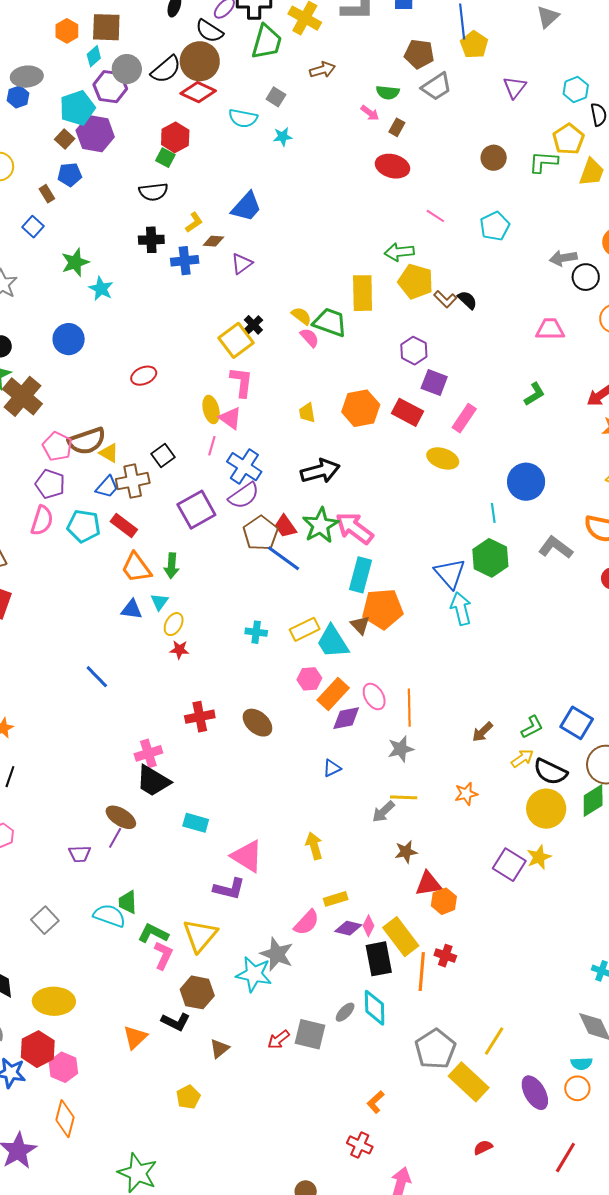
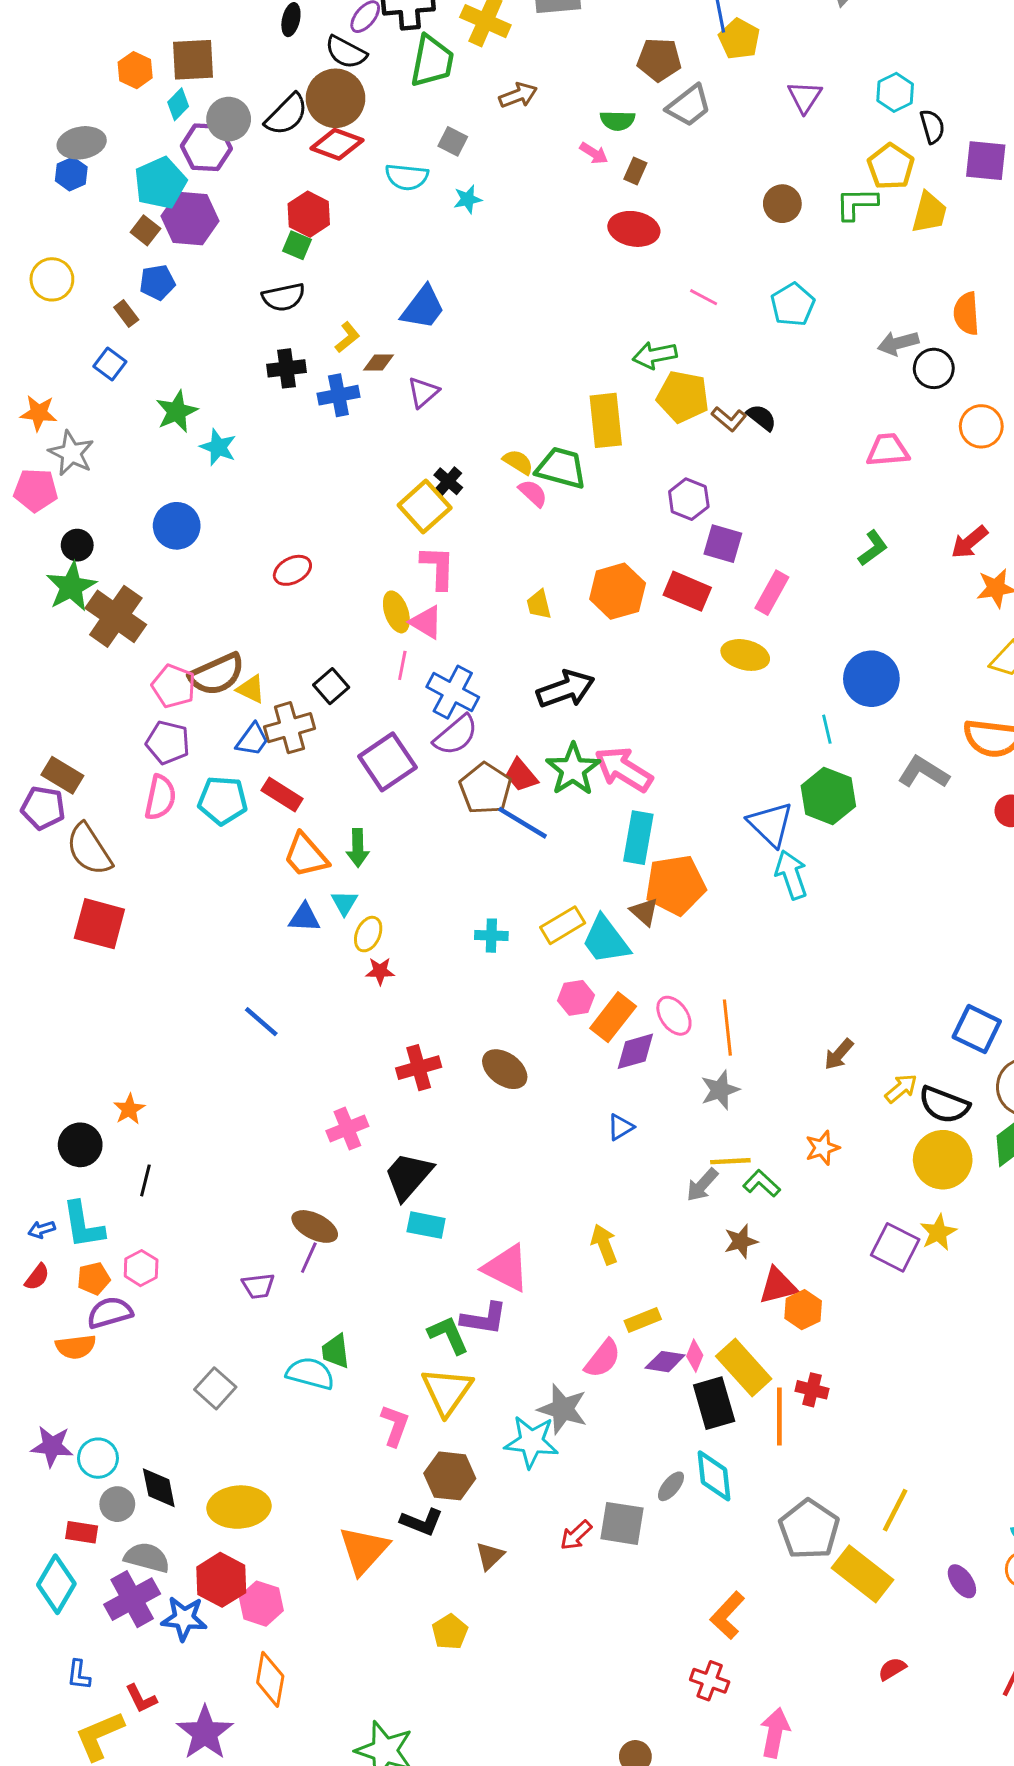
green L-shape: (532, 727) -> (762, 1183), moved, turned -105
black trapezoid: (153, 781) -> (408, 1176), moved, turned 105
green L-shape: (153, 933) -> (448, 1335), moved, turned 44
orange triangle: (135, 1037) -> (364, 1550), size x1.4
purple ellipse: (535, 1093) -> (962, 1581), size x0.7
orange L-shape: (375, 1102) -> (727, 1615), size x1.4

